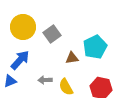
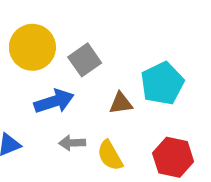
blue arrow: (20, 60) -> (54, 101), moved, turned 30

